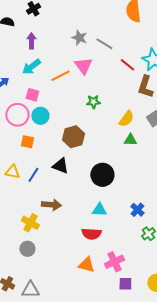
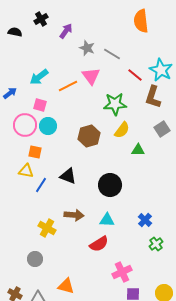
purple arrow: (31, 41) -> (66, 31), moved, turned 35
green star: (93, 102) -> (115, 104), moved, size x1.6
yellow semicircle: (126, 119) -> (122, 130), moved
brown hexagon: (73, 137) -> (89, 136), moved
yellow triangle: (12, 172) -> (26, 171), moved
brown arrow: (51, 205) -> (74, 215), moved
yellow cross: (30, 223) -> (47, 228), moved
red semicircle: (91, 234) -> (99, 244), turned -36
orange triangle: (86, 265) -> (66, 286), moved

